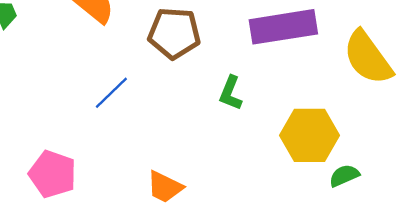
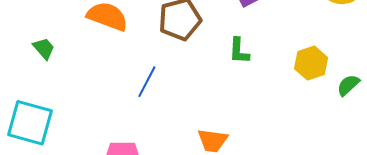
yellow hexagon: (310, 135) -> (311, 63), size x0.7

